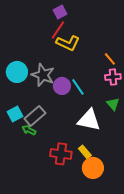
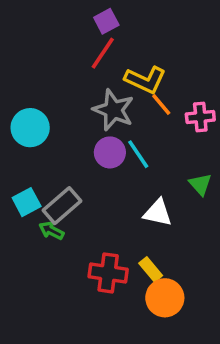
yellow L-shape: (68, 43) -> (145, 80), moved
orange line: (110, 59) -> (161, 105), moved
gray star: (43, 75) -> (113, 110), moved
pink cross: (113, 77) -> (200, 117), moved
white triangle: (89, 120) -> (158, 213), size x0.7

